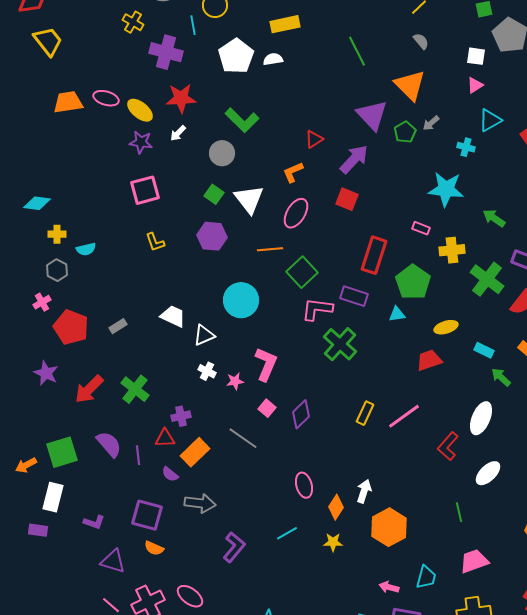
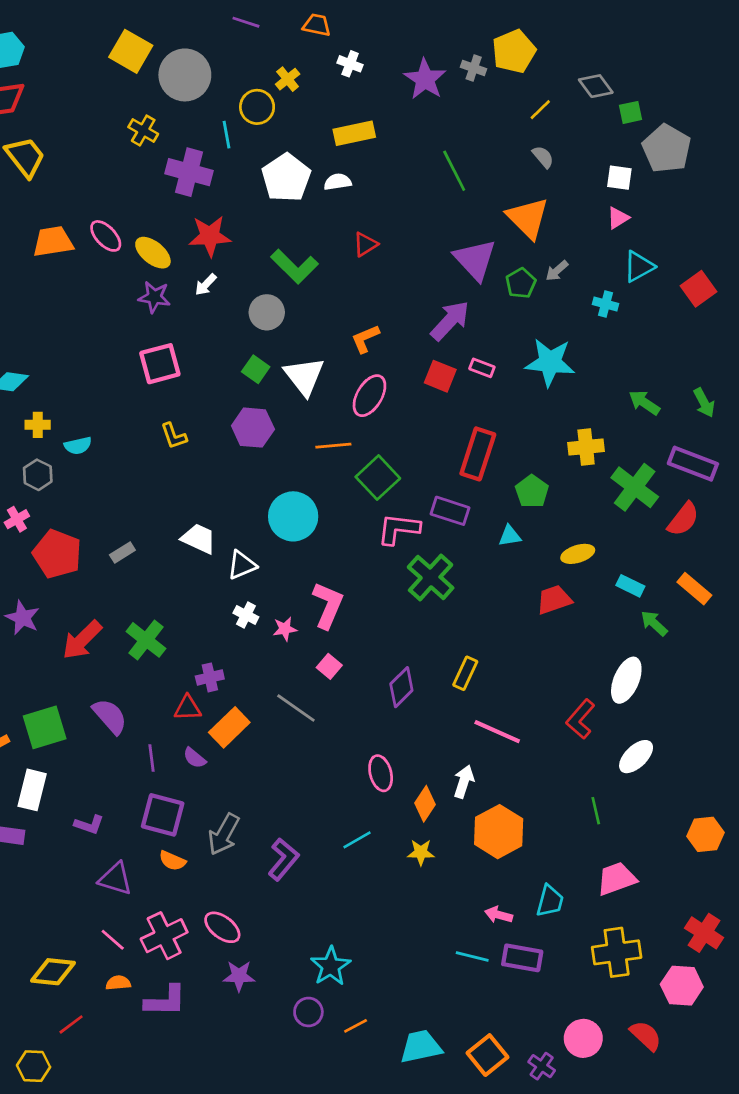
pink ellipse: (106, 98) -> (106, 236), turned 30
red triangle: (314, 139) -> (365, 244), moved
cyan star: (446, 189) -> (550, 362), moved
pink rectangle: (421, 228) -> (482, 368), moved
green pentagon: (413, 282) -> (532, 491), size x0.7
purple diamond: (301, 414) -> (401, 687), moved
pink line: (404, 416) -> (497, 732), moved, turned 60
purple line: (138, 455) -> (152, 758), moved
gray arrow: (200, 503) -> (224, 834), moved, turned 112

